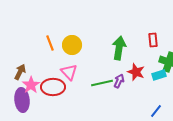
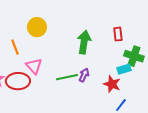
orange line: (50, 43) -> (15, 47), moved
yellow circle: (72, 45) -> (37, 27), moved
red star: (136, 72) -> (112, 84), moved

